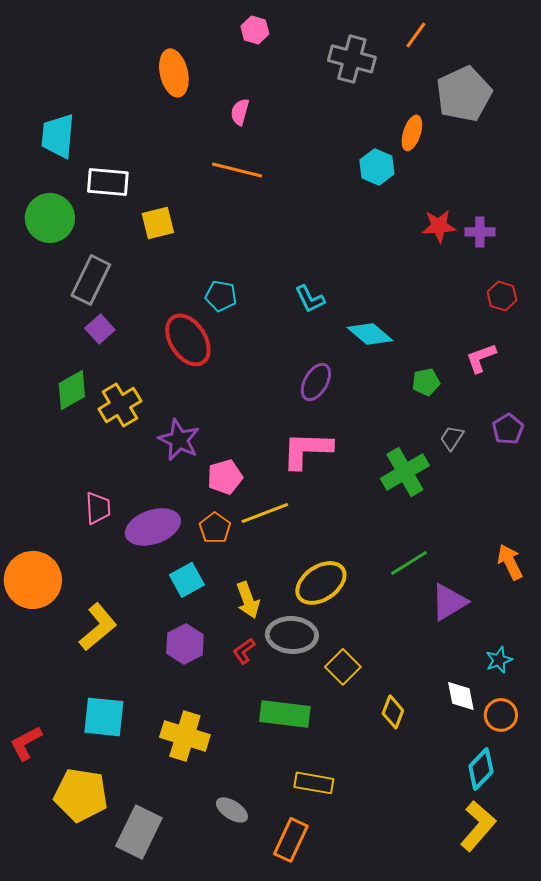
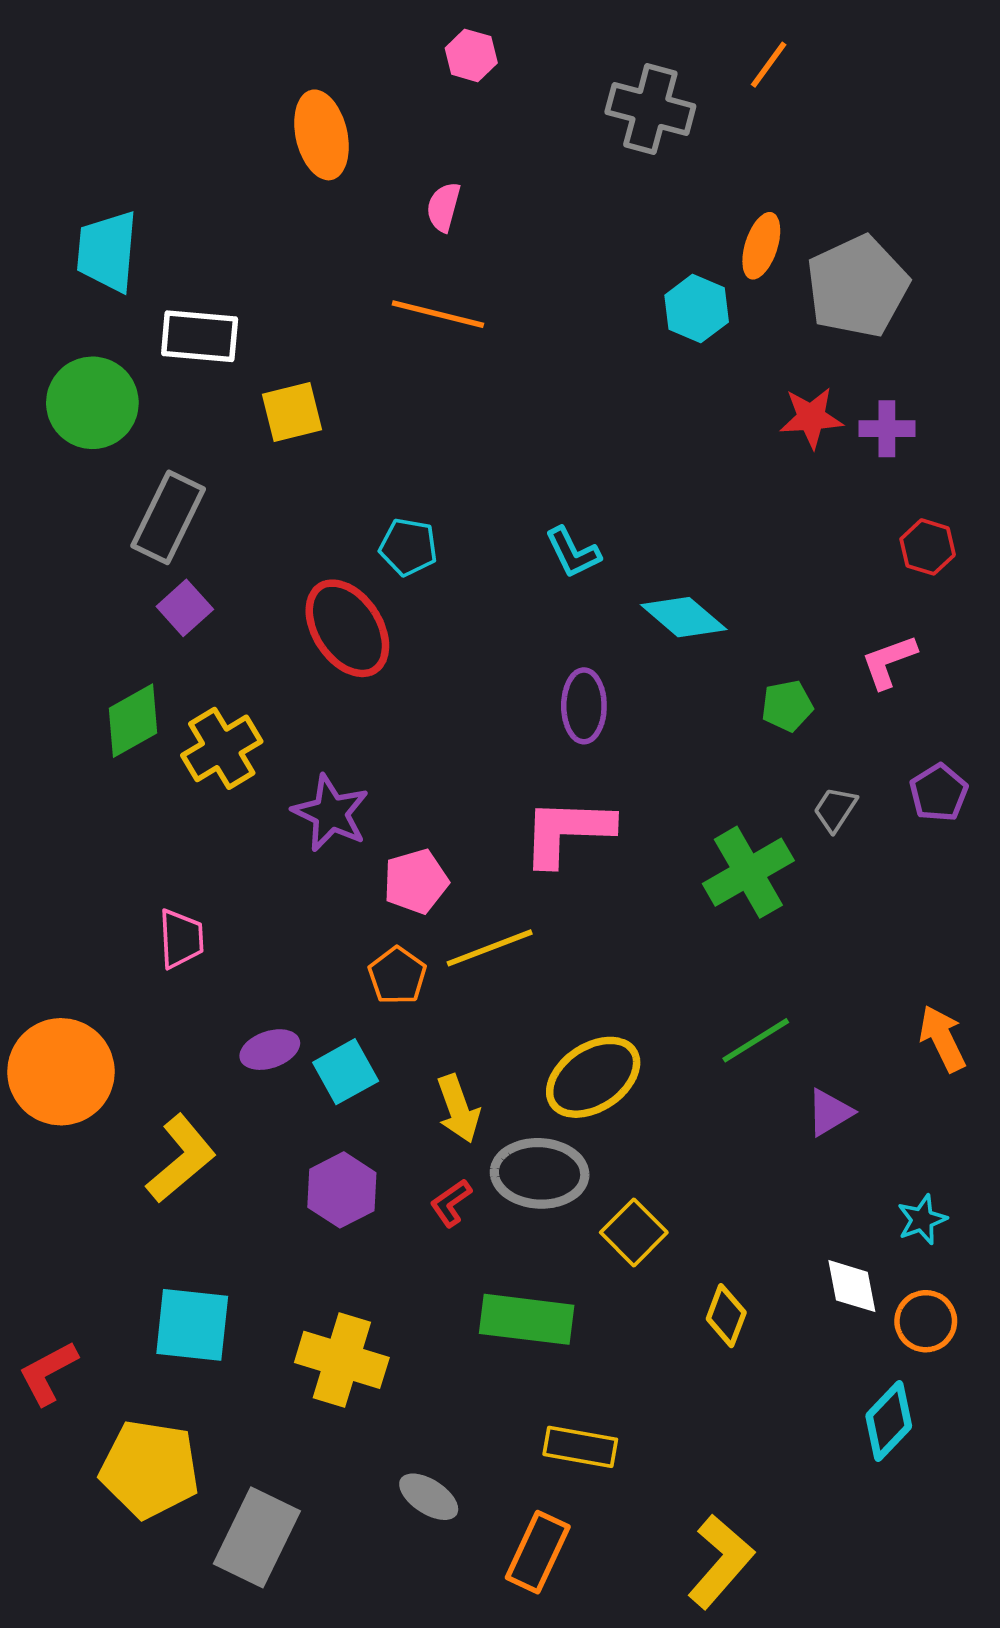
gray pentagon: (464, 94) -> (857, 286), moved
purple ellipse: (316, 382) -> (584, 706), turned -30
purple ellipse: (153, 527) -> (270, 1050), moved, size x0.6
purple triangle: (449, 602) -> (830, 1112), size x0.7
yellow L-shape: (478, 826) -> (721, 1561), moved

